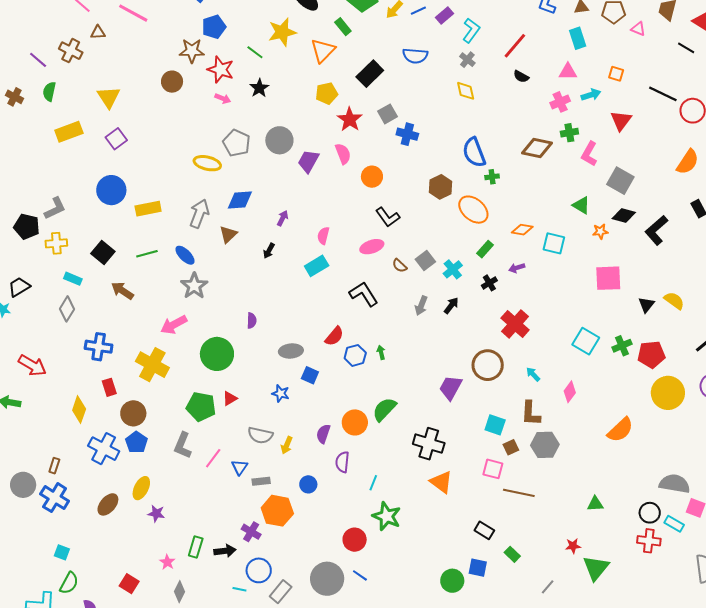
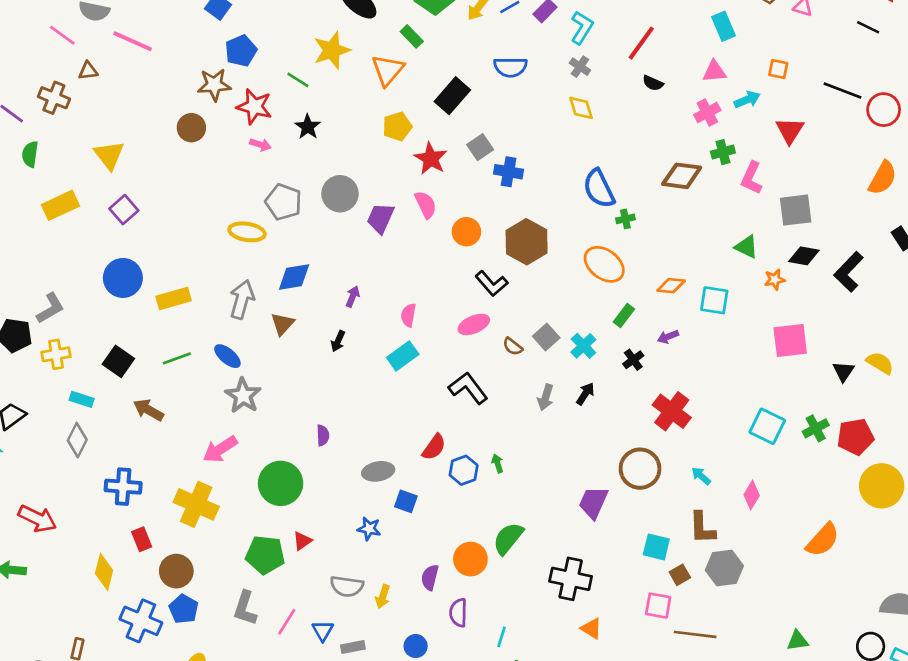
gray square: (620, 181) -> (796, 210), turned -32
brown hexagon: (440, 187) -> (527, 242), moved, size x1.4
orange triangle: (441, 482) -> (591, 628), size x0.7

